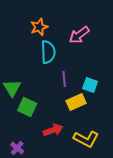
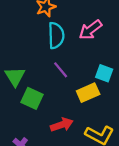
pink arrow: (79, 35) -> (90, 30), moved
purple line: (64, 79) -> (61, 70), moved, turned -35

